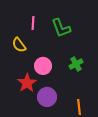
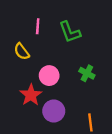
green cross: (76, 64) -> (87, 73), turned -32

